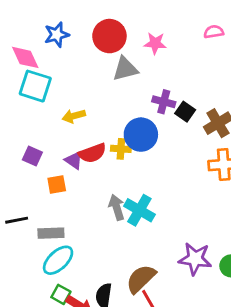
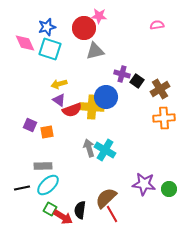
pink star: (155, 43) -> (99, 16), moved
cyan square: (35, 86) -> (50, 49), moved
yellow cross: (121, 149) -> (92, 107), size x1.6
purple square: (32, 156) -> (30, 125), moved
purple triangle: (74, 160) -> (59, 100), moved
black line: (17, 220) -> (22, 188), moved

